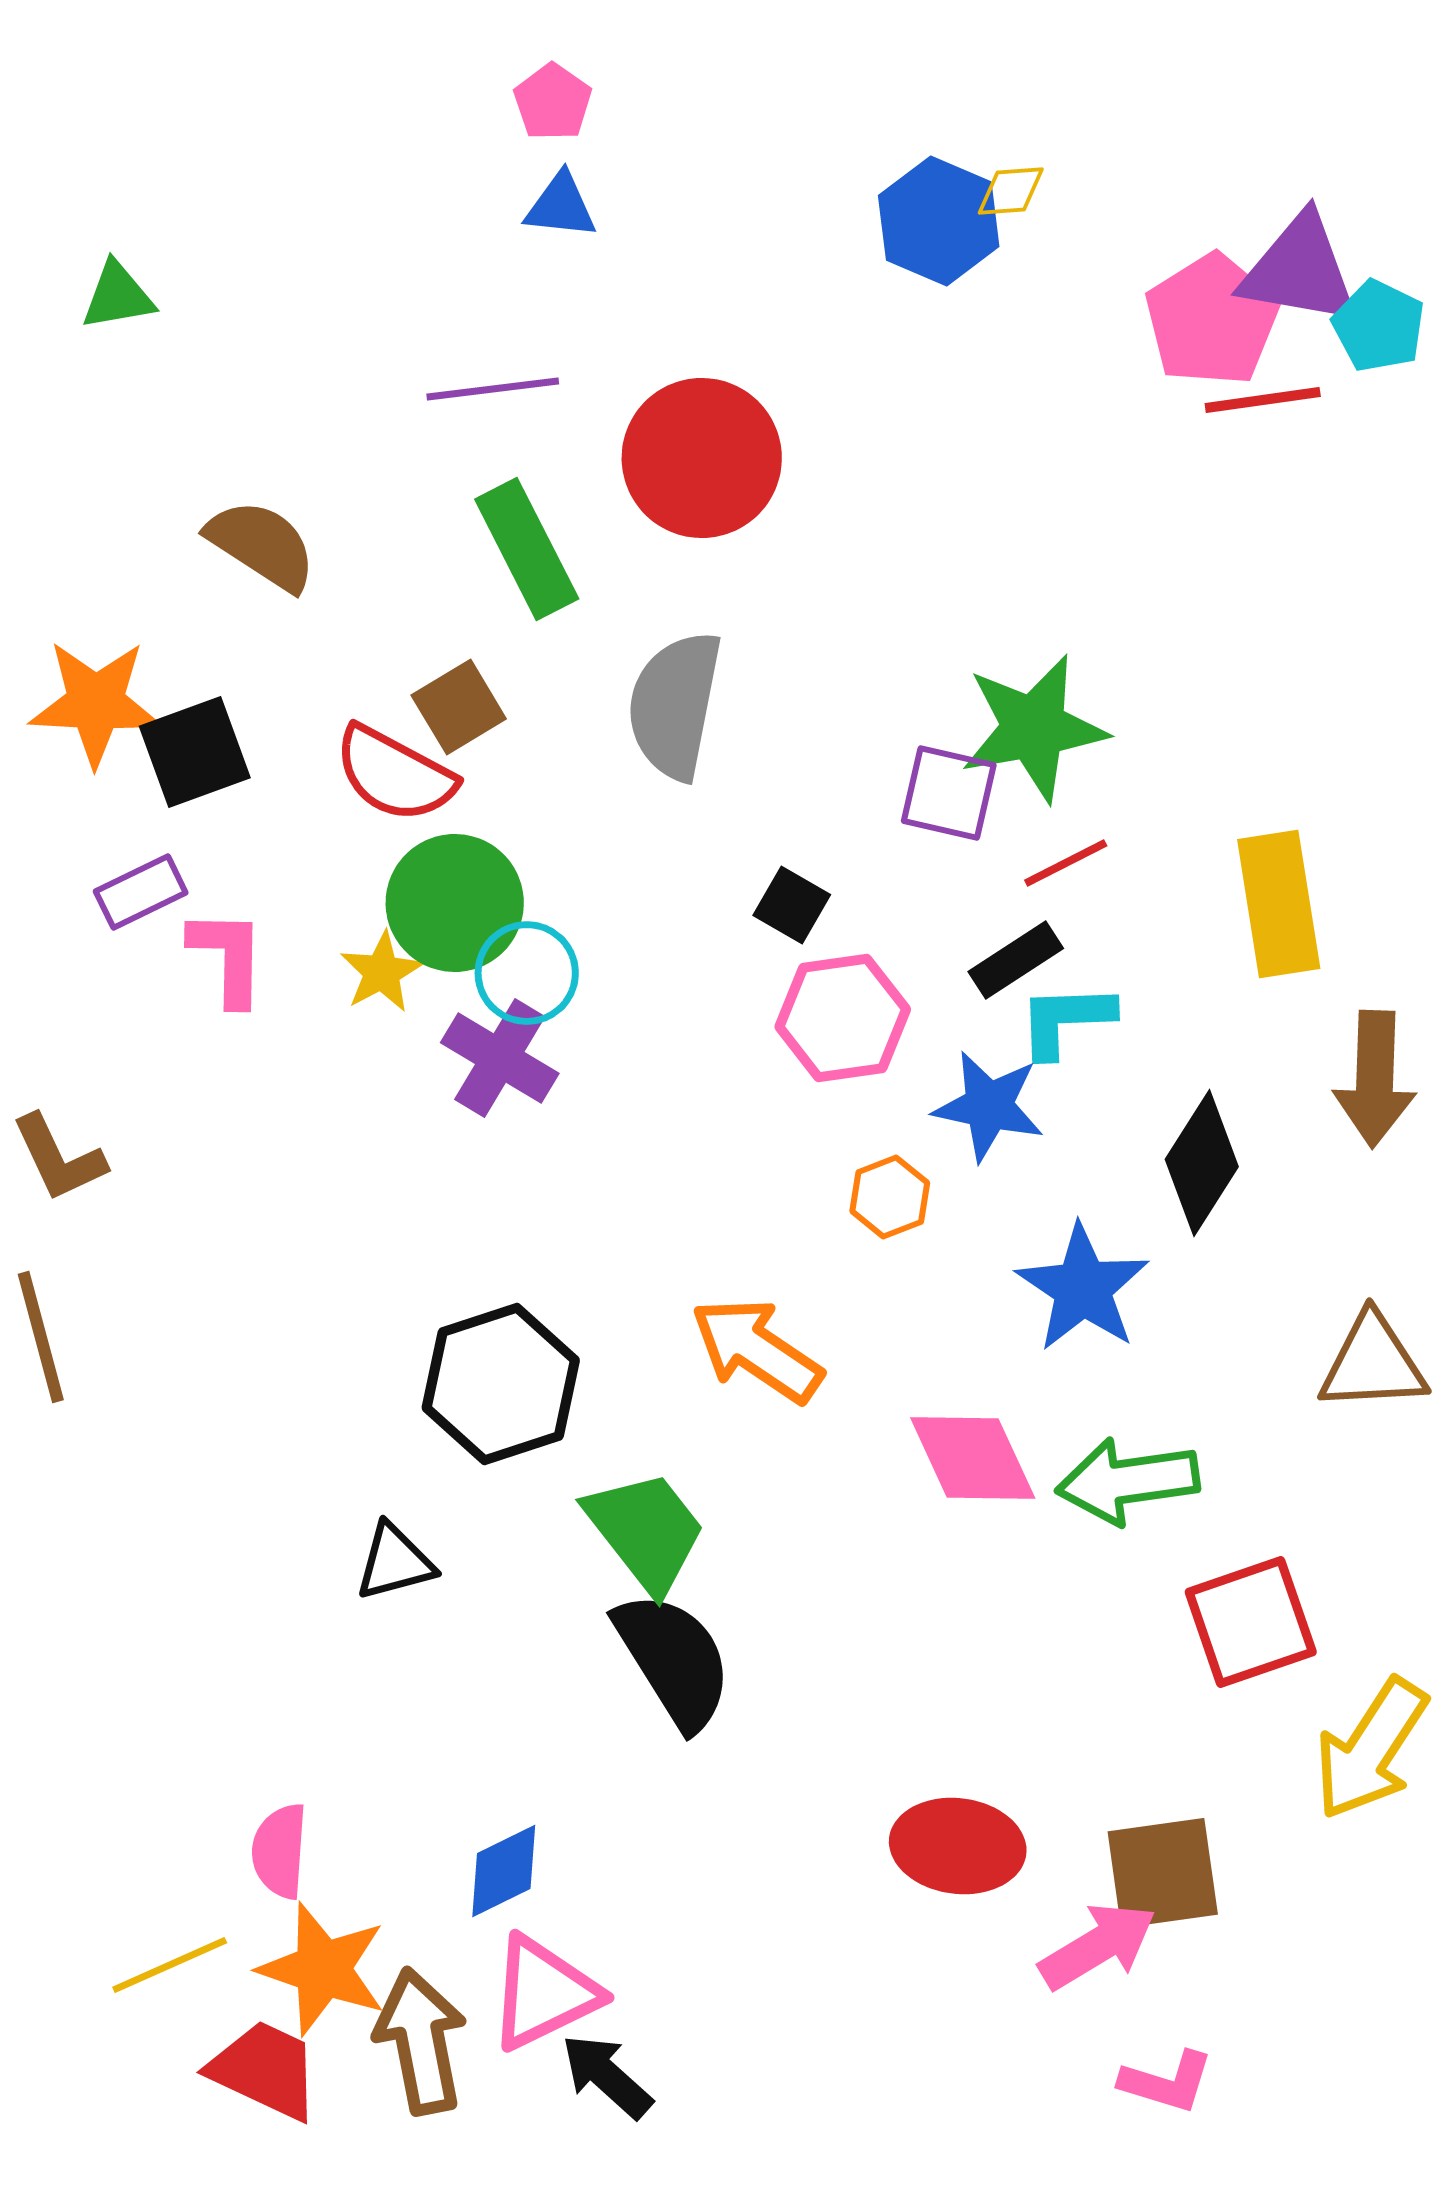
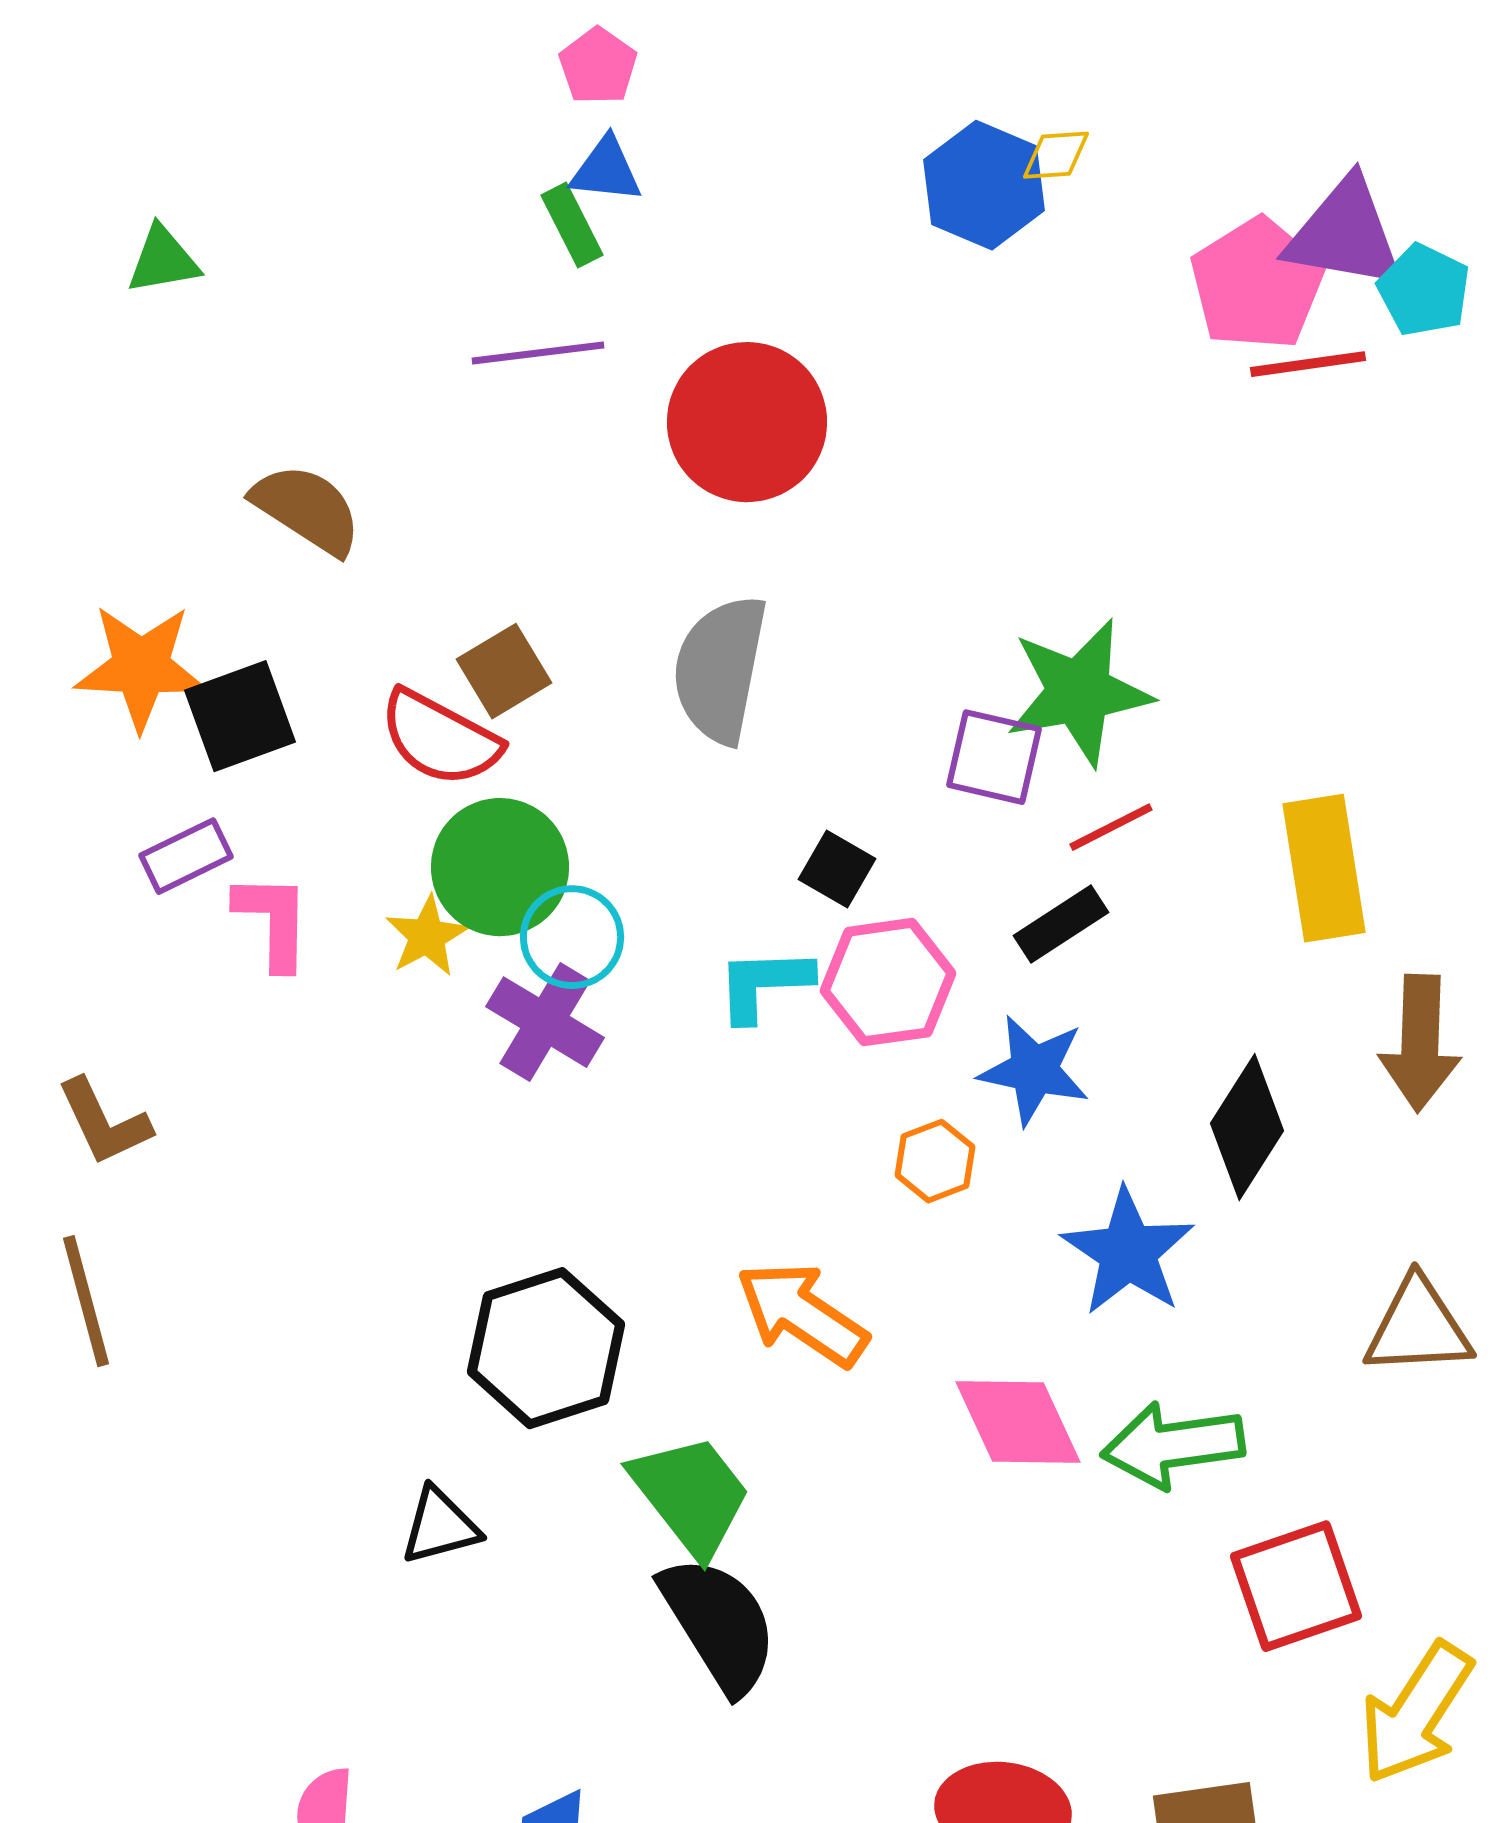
green rectangle: (527, 549) -> (572, 225), moved, size x0.6
cyan L-shape: (1066, 1020) -> (764, 984), moved

